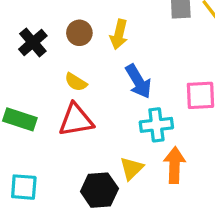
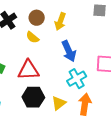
yellow semicircle: (76, 82) -> (33, 37), moved
cyan cross: (156, 125) -> (77, 79), turned -30
black hexagon: (99, 190) -> (33, 97), moved

